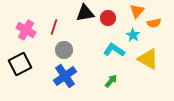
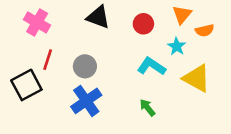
black triangle: (85, 13) -> (98, 17), moved, turned 30
red line: (54, 27) -> (48, 60), moved
pink cross: (26, 30) -> (37, 22), moved
green arrow: (111, 81) -> (147, 108), turned -80

